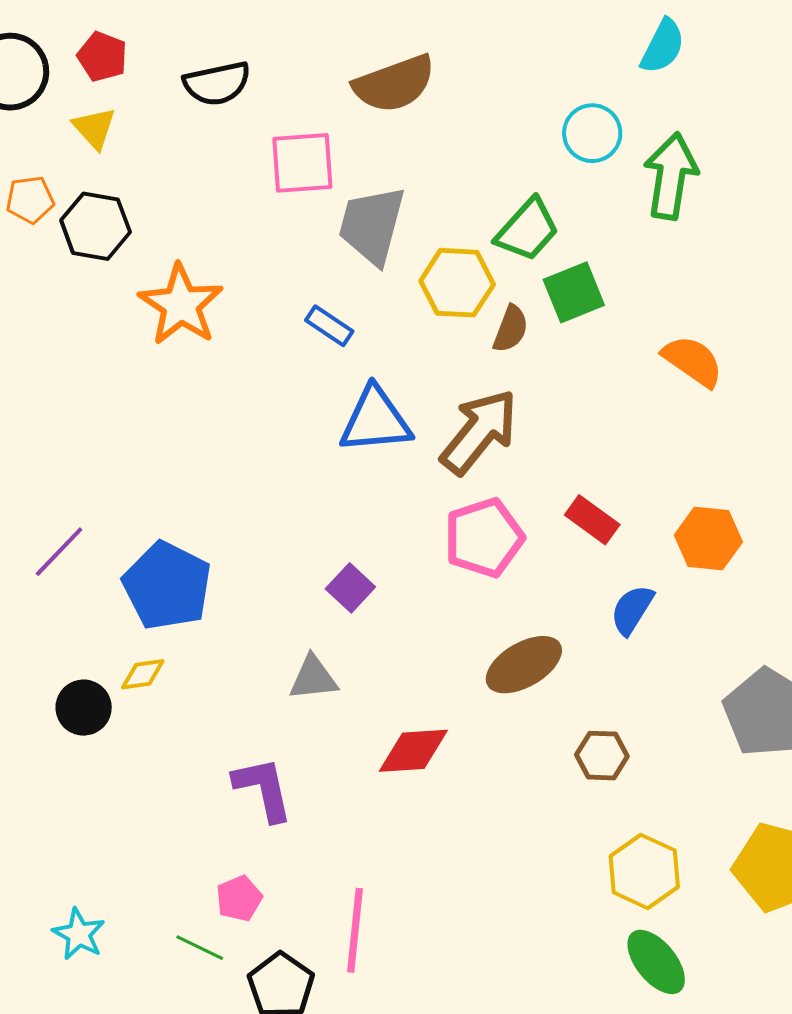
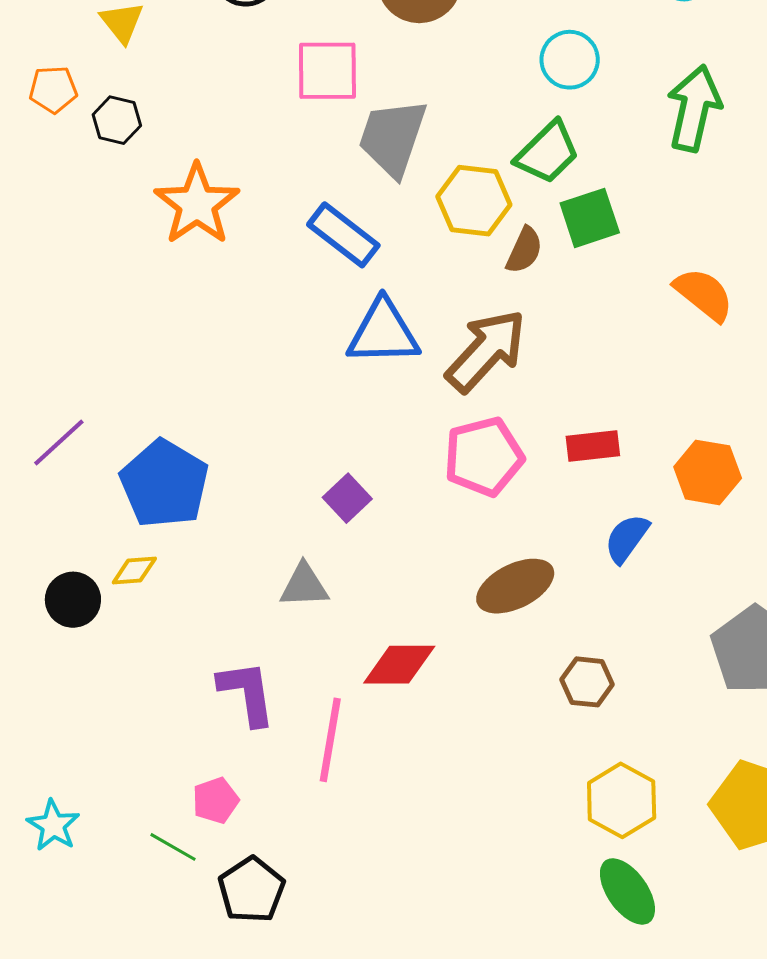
cyan circle: (592, 133) -> (570, 60), moved
black hexagon: (96, 226) -> (117, 120), size x0.7
blue rectangle: (329, 326) -> (343, 235), size x1.5
red rectangle: (592, 520) -> (593, 446), turned -46
pink line: (355, 930) -> (330, 740), moved

